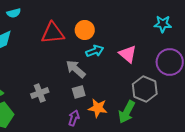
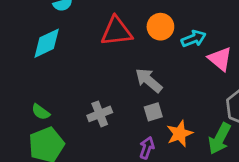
cyan arrow: (95, 51) -> (194, 39), moved
orange star: (98, 108) -> (180, 134), turned -30

